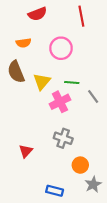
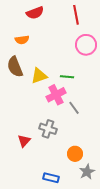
pink circle: (61, 48) -> (86, 45), moved
yellow triangle: (42, 81) -> (39, 76), turned 30
gray line: (93, 96) -> (74, 108), moved
gray cross: (63, 138) -> (48, 129), moved

